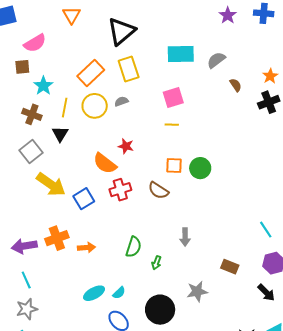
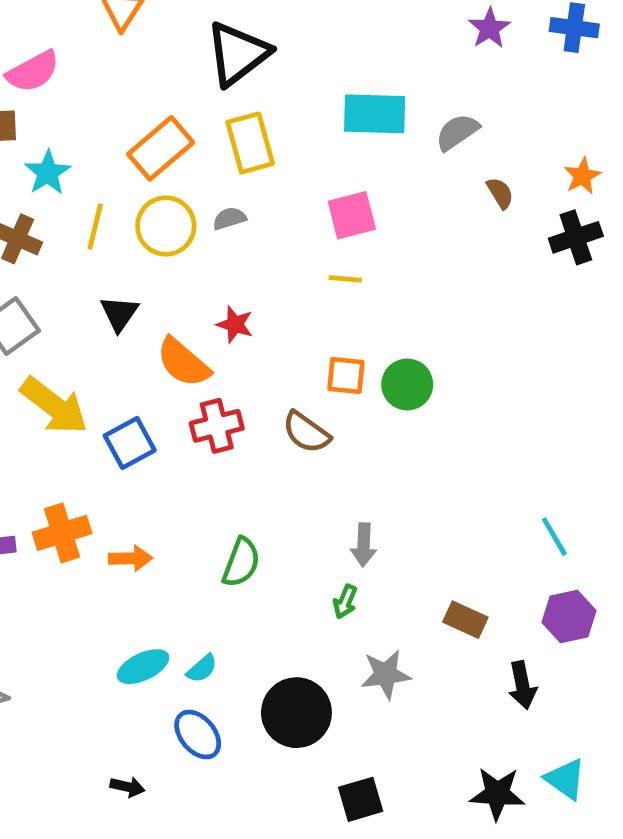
black triangle: (60, 134) -> (119, 313), moved
green arrow: (156, 263) -> (345, 602), moved
black arrow: (266, 293) -> (522, 685), moved, turned 30

